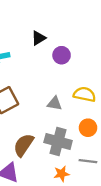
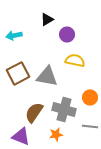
yellow semicircle: (85, 94) -> (75, 60), moved
gray triangle: (55, 104) -> (47, 76), moved, size x1.6
orange star: (62, 174) -> (56, 134), moved

